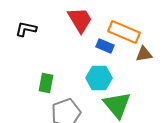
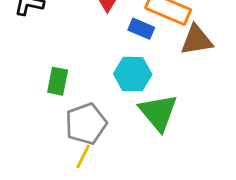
brown triangle: (144, 54) -> (197, 40), size x1.4

